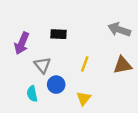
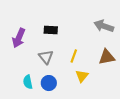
gray triangle: (42, 65) -> (46, 57), moved
blue circle: (56, 85) -> (49, 83), moved
yellow triangle: (84, 98) -> (82, 76), moved

